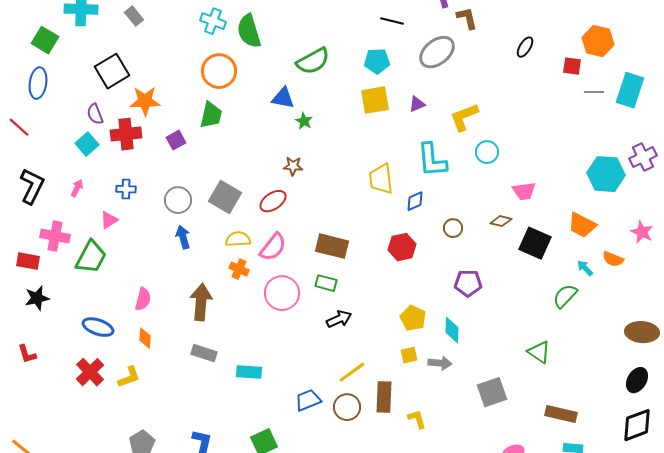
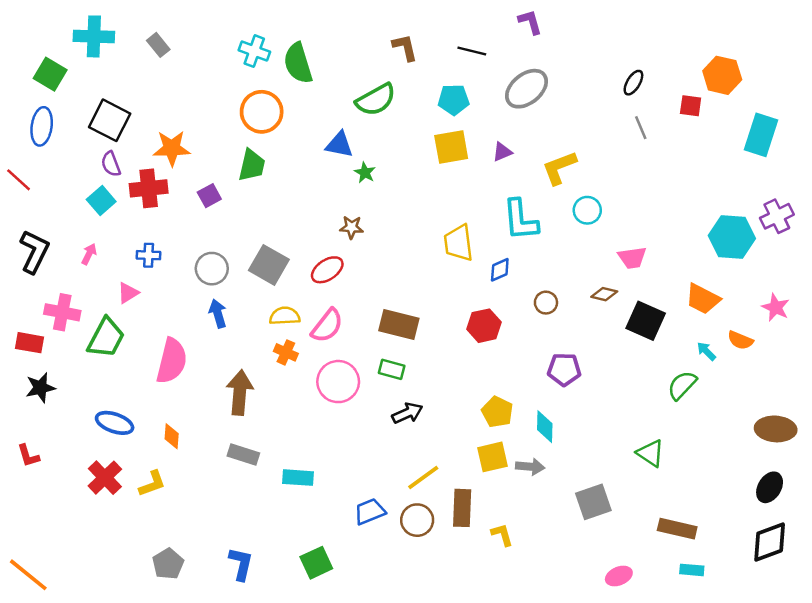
brown L-shape: (467, 18) -> (405, 47), moved
black square: (112, 71) -> (110, 120), moved, turned -32
gray line: (594, 92) -> (641, 128), moved, turned 66
pink semicircle: (143, 299) -> (172, 361), moved, size x1.6
yellow square: (409, 355) -> (492, 457), size x1.5

